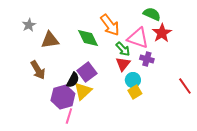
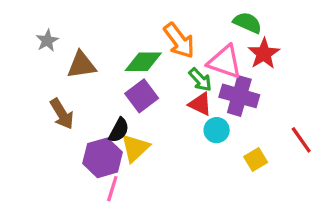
green diamond: (88, 38) -> (143, 62), turned -65
purple cross: (147, 59) -> (239, 96), size x1.6
red triangle: (123, 64) -> (200, 104), turned -42
purple square: (87, 72) -> (142, 96), moved
yellow square: (135, 92) -> (256, 159), moved

